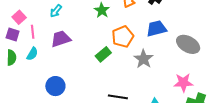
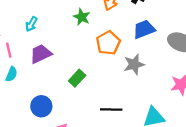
green rectangle: (103, 54) -> (77, 78), moved
gray star: (144, 59) -> (134, 64), turned 30

